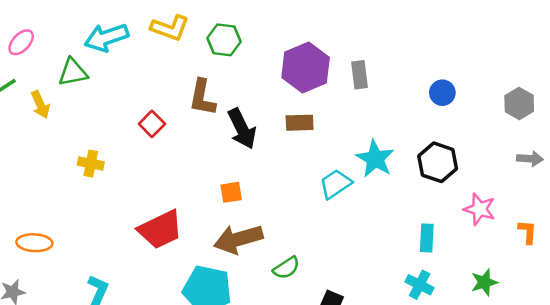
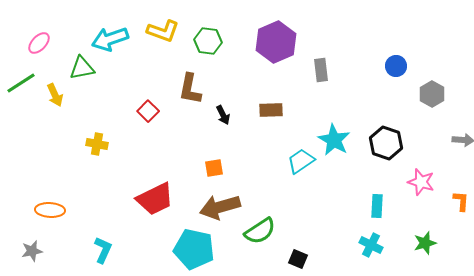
purple hexagon: (306, 68) -> (276, 42), moved
blue circle: (442, 93) -> (396, 66), moved
gray hexagon: (519, 104) -> (432, 94), moved
black arrow: (242, 129) -> (223, 115), size x0.6
green semicircle: (286, 268) -> (260, 231), size x1.4

